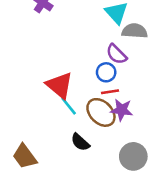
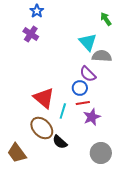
cyan line: (69, 106) -> (63, 111), moved, turned 56
purple star: (122, 110) -> (92, 117), turned -30
brown ellipse: (101, 112) -> (42, 128), moved

